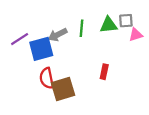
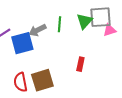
gray square: (126, 21) -> (100, 17), size x1.6
green triangle: (109, 25) -> (84, 21), turned -42
red semicircle: (47, 78) -> (20, 82), moved

